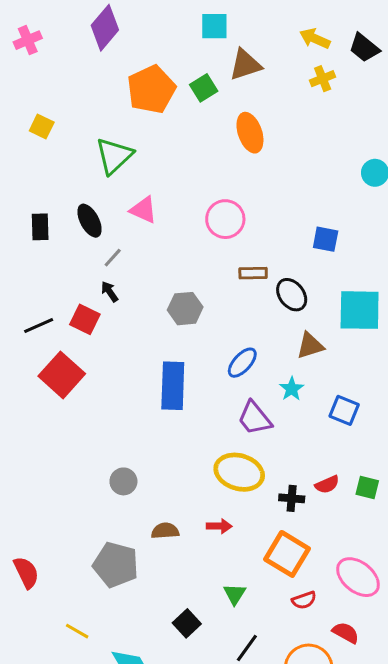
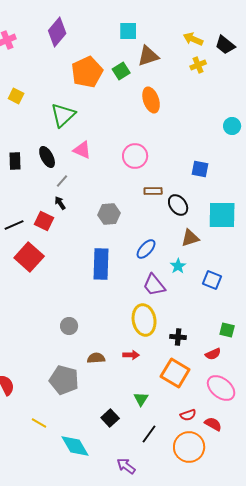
yellow ellipse: (239, 472) -> (144, 320), turned 64
red semicircle: (327, 484) -> (213, 354), moved
red semicircle: (304, 600) -> (188, 415), moved

